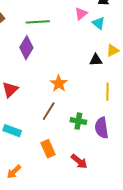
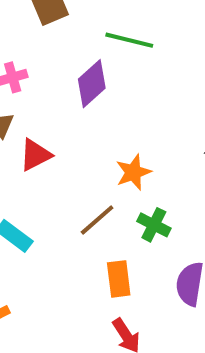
green cross: (78, 121) -> (154, 225), moved
orange rectangle: (48, 149) -> (119, 279), moved

